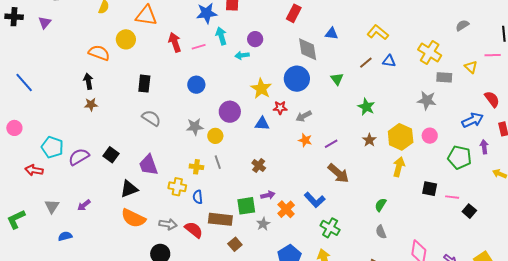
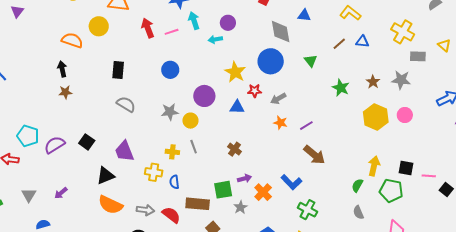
brown star: (369, 140) -> (373, 82), moved
green pentagon: (459, 157) -> (391, 191), moved
yellow arrow: (399, 167) -> (374, 166), moved

